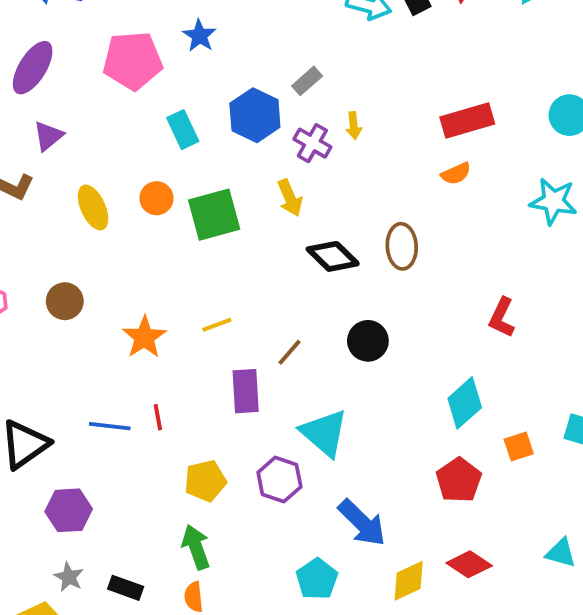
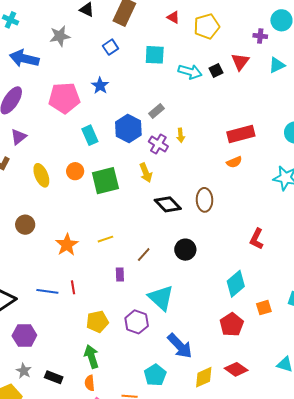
purple rectangle: (246, 391) -> (120, 275), size x0.6

